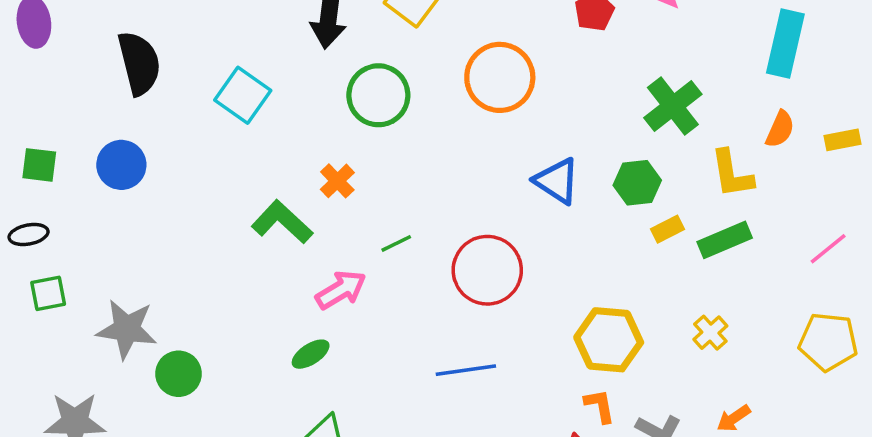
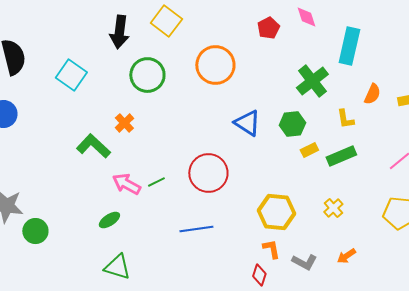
cyan rectangle: (785, 44) -> (349, 46), moved
yellow L-shape: (732, 174) -> (345, 119), size x0.7
green line: (396, 243) -> (156, 182), moved
pink arrow: (341, 290) -> (126, 184), turned -120

